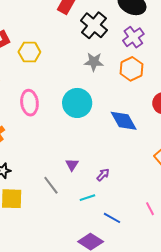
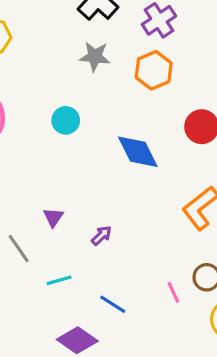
cyan circle: (77, 103) -> (66, 120), size x0.6
cyan line: (87, 198) -> (59, 280), moved

